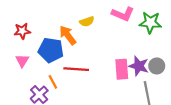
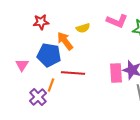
red star: (22, 31) -> (41, 22), moved
orange line: (53, 82) -> (51, 85), turned 48

